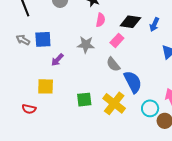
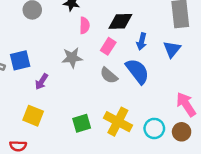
blue arrow: (154, 24) -> (142, 41), moved
blue semicircle: (133, 82) -> (137, 71), moved
yellow square: (46, 86) -> (33, 116), turned 30
cyan circle: (150, 108) -> (154, 128), moved

